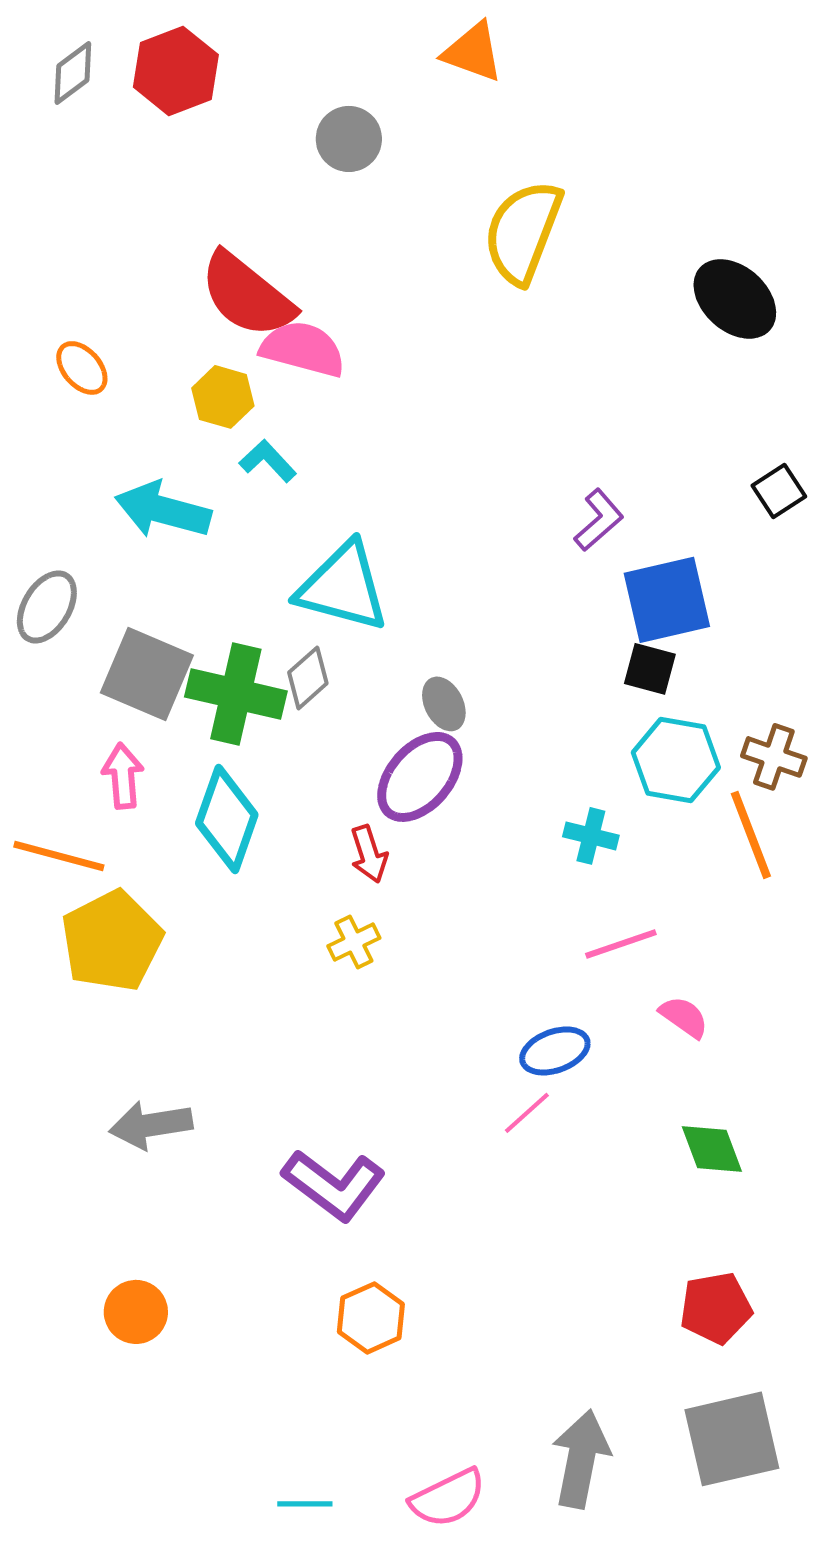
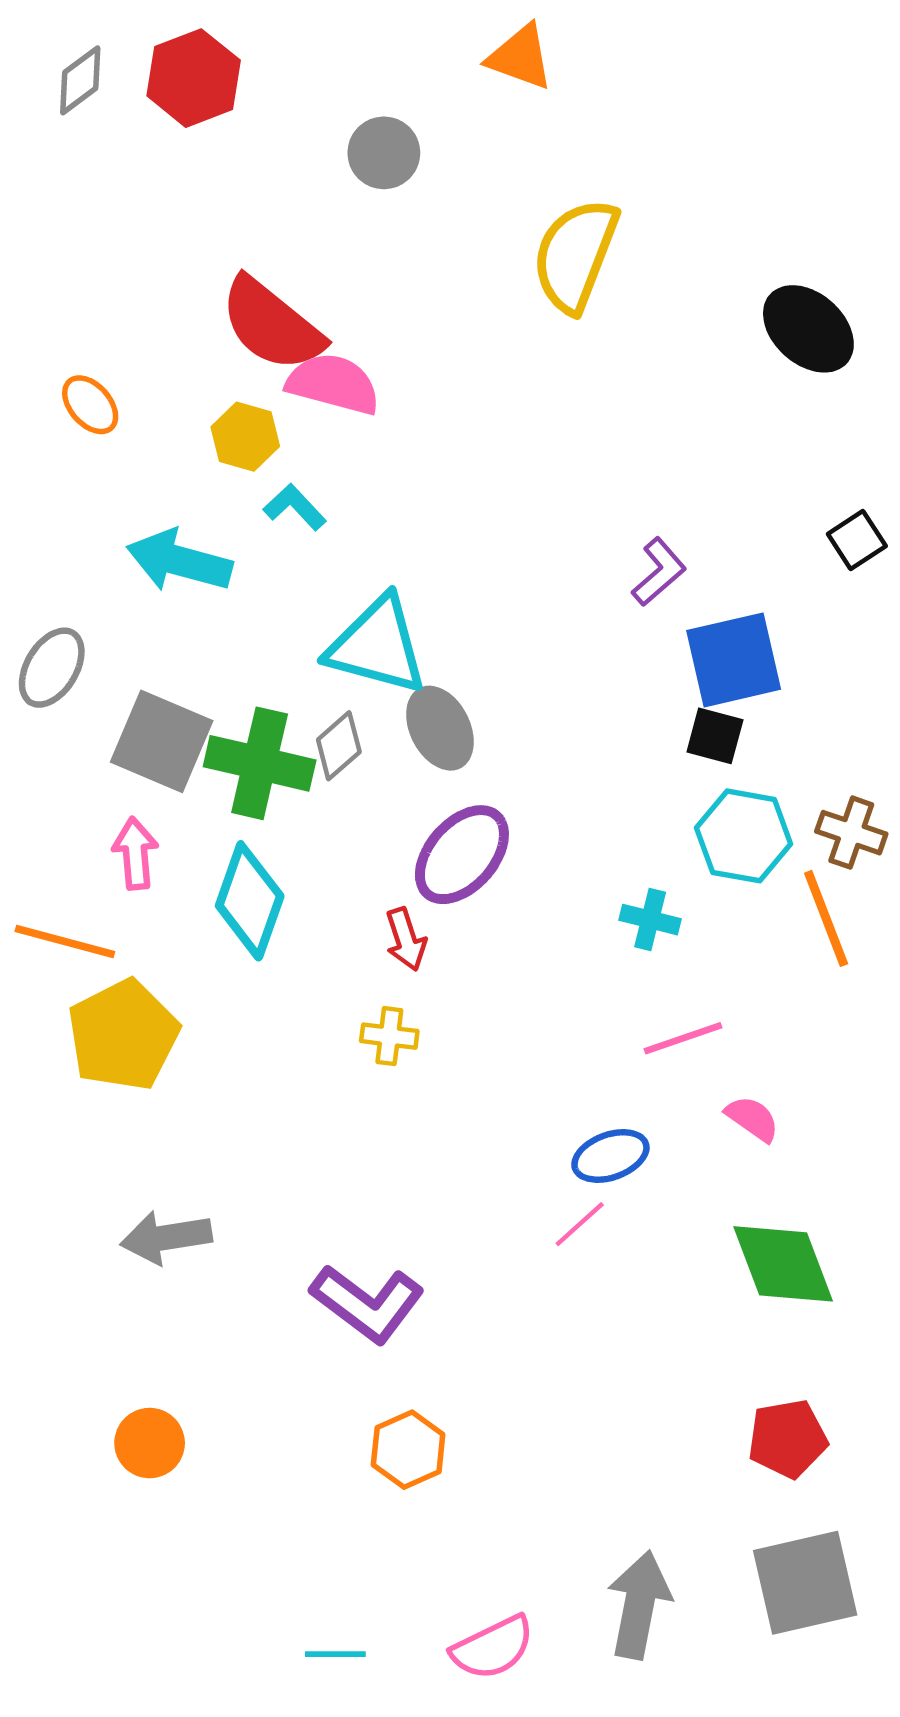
gray ellipse: (444, 704) -> (440, 728), moved, size x1.4
yellow cross: (354, 942) -> (389, 1036), turned 33
green diamond: (712, 1149) -> (783, 1264), size x1.5

